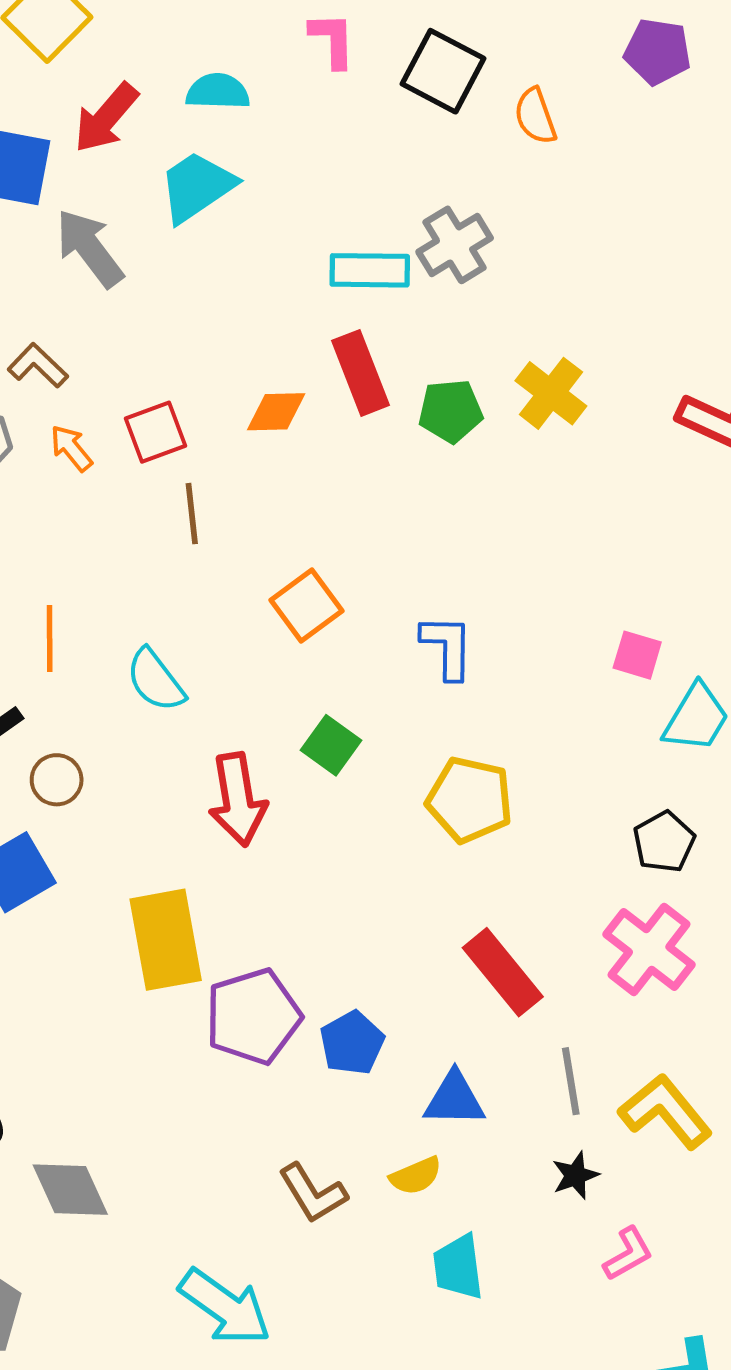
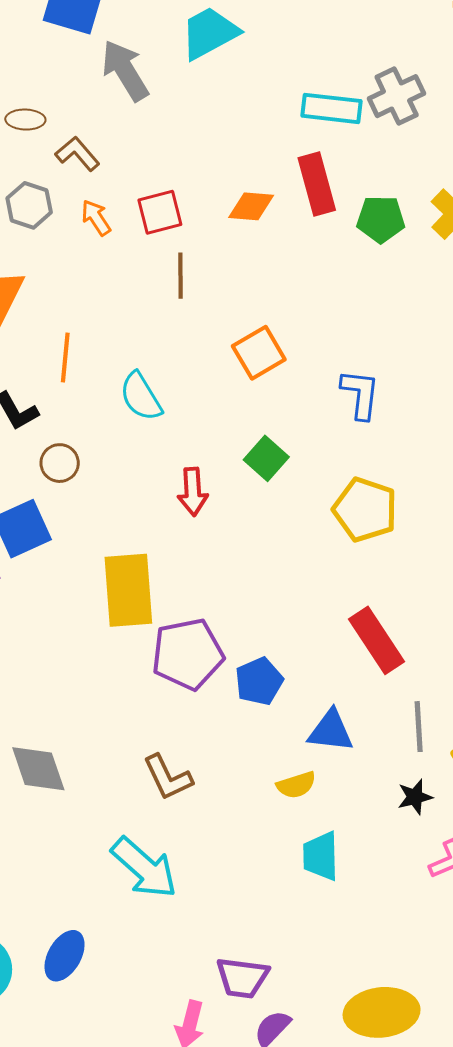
red arrow: (238, 800) -> (193, 492), size x0.7
brown L-shape: (313, 1193) -> (168, 777), moved

